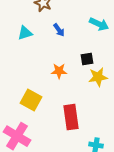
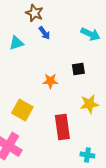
blue arrow: (59, 30) -> (44, 33), moved
yellow star: (98, 77) -> (89, 104), moved

